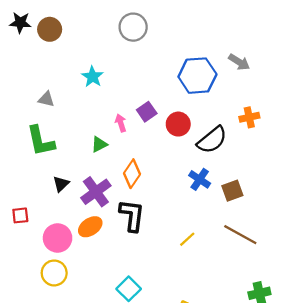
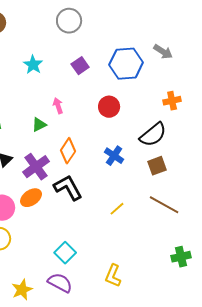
purple square: (147, 112) -> (80, 66), moved
black semicircle: (212, 140) -> (153, 135), moved
blue cross: (200, 179) -> (114, 156), moved
black L-shape: (132, 215) -> (68, 188), turned -36

